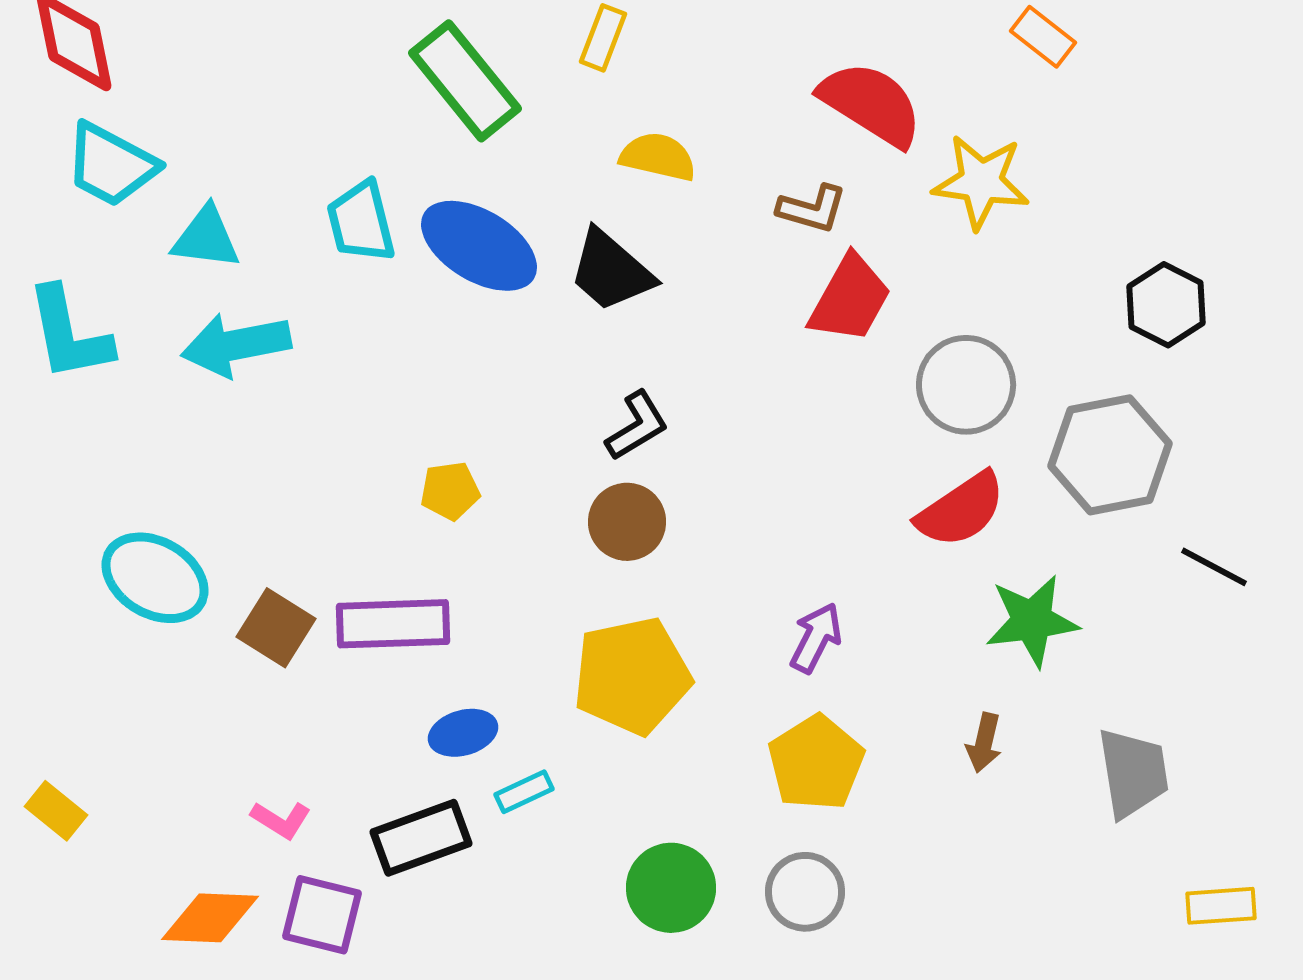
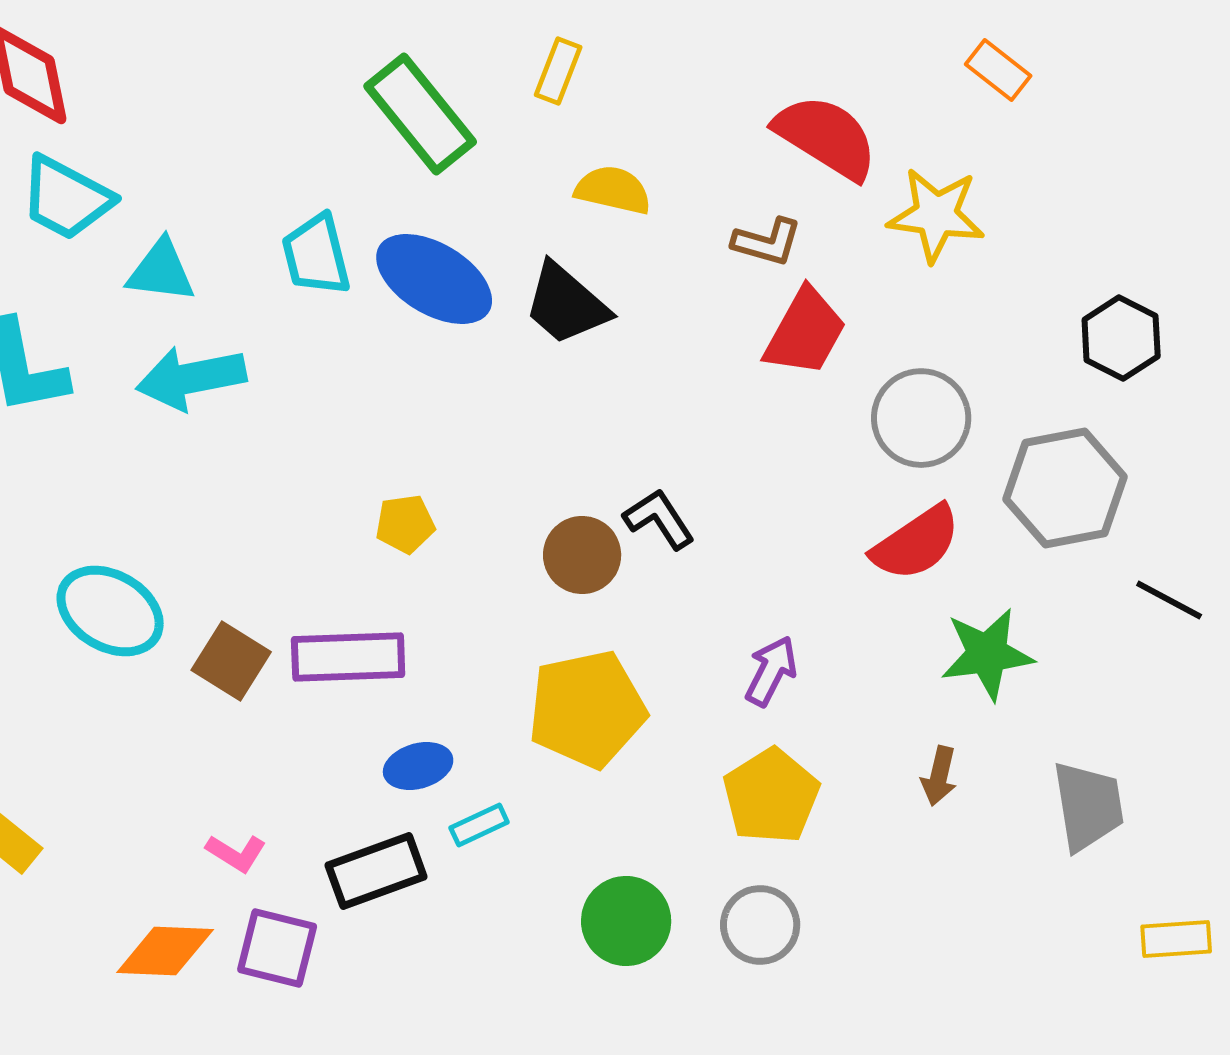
black L-shape: (637, 426) -> (659, 519), moved, turned -92

